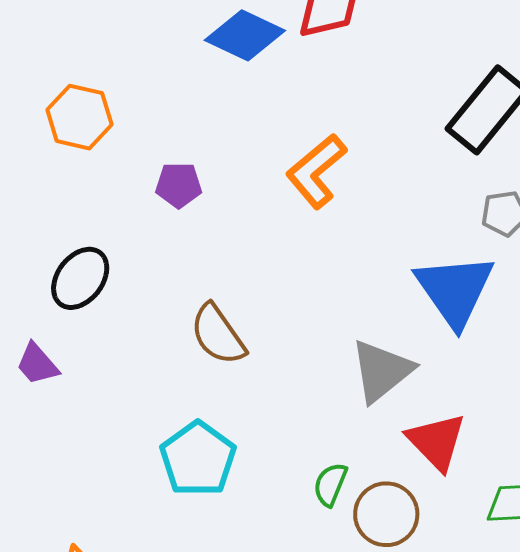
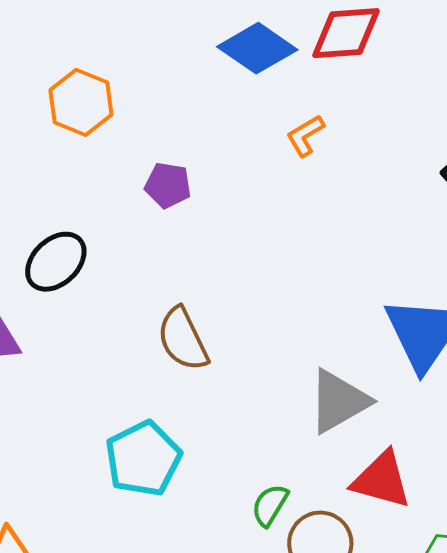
orange L-shape: (316, 171) -> (305, 136), moved, size x0.6
red triangle: (437, 442) -> (382, 480), turned -40

